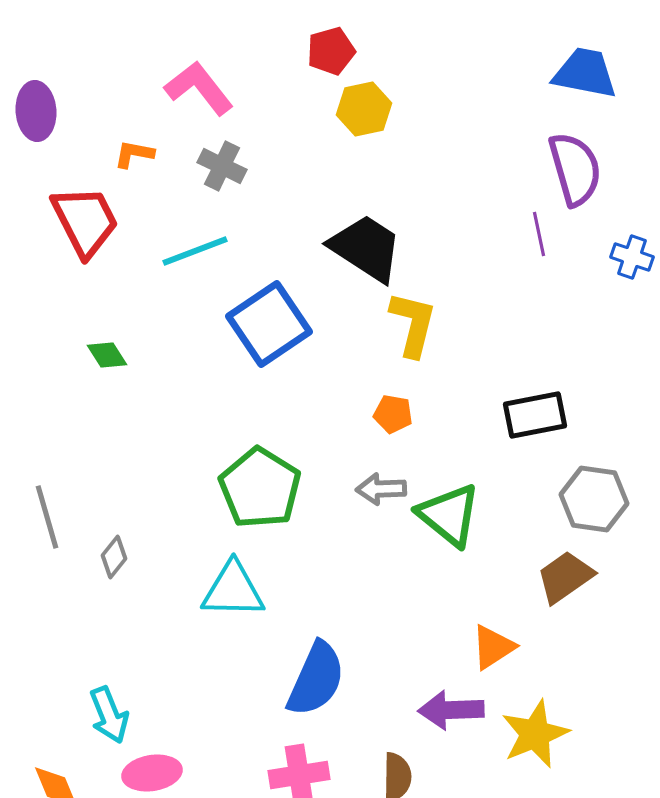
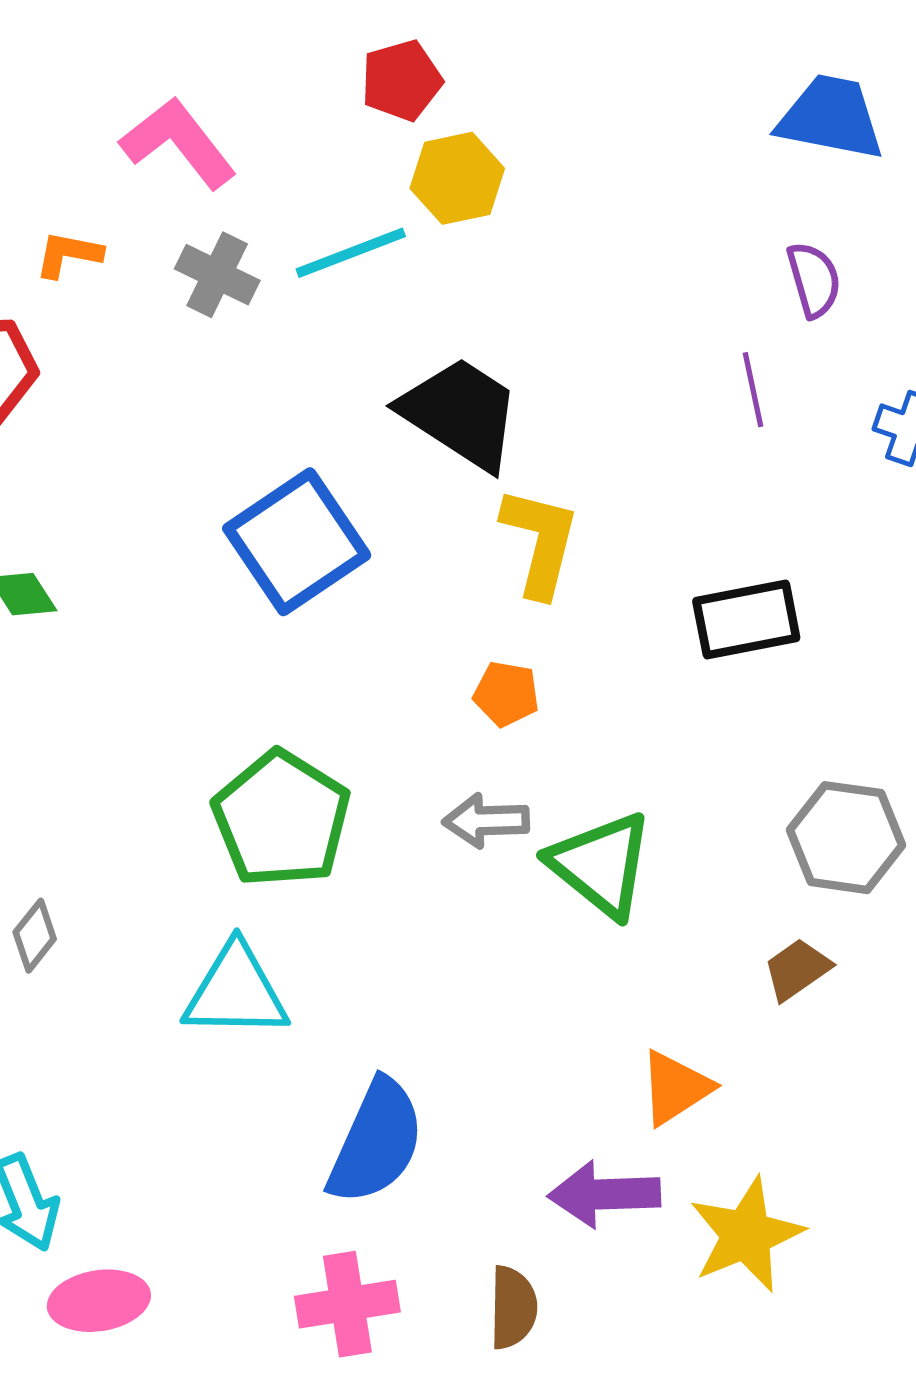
purple semicircle: (575, 169) -> (814, 280), size x0.6
cyan line: (195, 251) -> (351, 253), moved
black rectangle: (535, 415) -> (746, 620), moved
brown trapezoid: (565, 577) -> (797, 969), size x0.7

